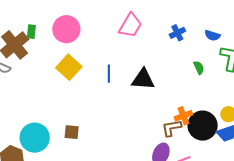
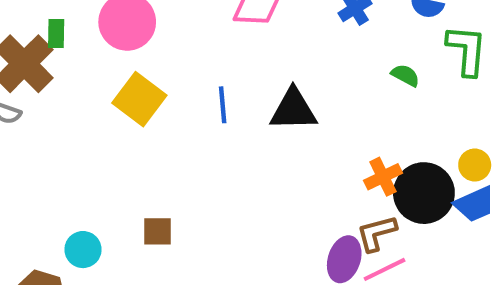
green semicircle: (199, 68) -> (405, 75), turned -32
brown L-shape: (172, 128) -> (377, 233), moved
cyan circle: (35, 138) -> (83, 250), size x0.6

